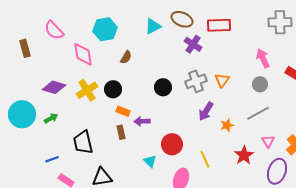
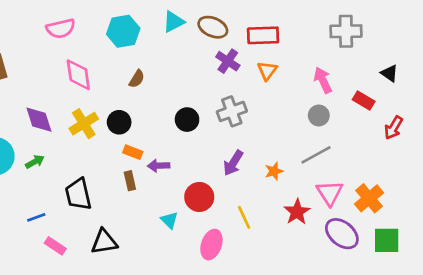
cyan triangle: (153, 26) -> (173, 22), moved
cyan hexagon: (105, 29) -> (123, 31), moved
pink semicircle: (54, 30) -> (61, 29), moved, turned -60
orange triangle: (222, 80) -> (267, 71), moved
purple diamond: (54, 87) -> (39, 120), turned 55
purple arrow: (206, 111) -> (233, 163), moved
pink triangle: (268, 141) -> (330, 193), size x1.5
purple ellipse: (277, 171) -> (342, 234), turned -70

